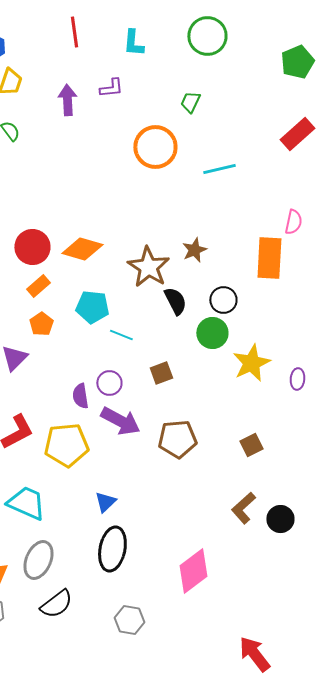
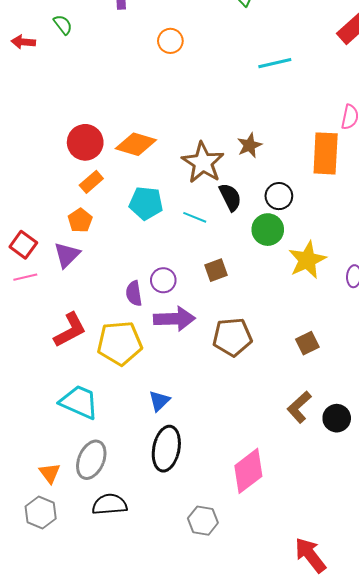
orange circle: (155, 147) -> (170, 41), moved, size x0.6
orange pentagon: (41, 324) -> (80, 220), moved
cyan line: (121, 335) -> (195, 217), moved
purple arrow: (120, 421) -> (174, 319), turned -30
black semicircle: (56, 604) -> (110, 504), turned -148
gray hexagon: (129, 620) -> (203, 521), moved

